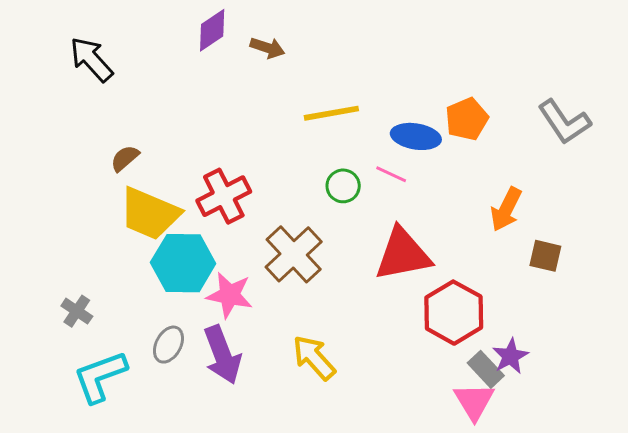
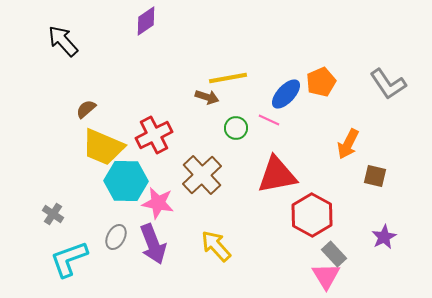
brown arrow: (267, 48) -> (207, 97), moved
blue ellipse: (416, 136) -> (286, 94), turned -56
purple star: (510, 356) -> (384, 237), moved

